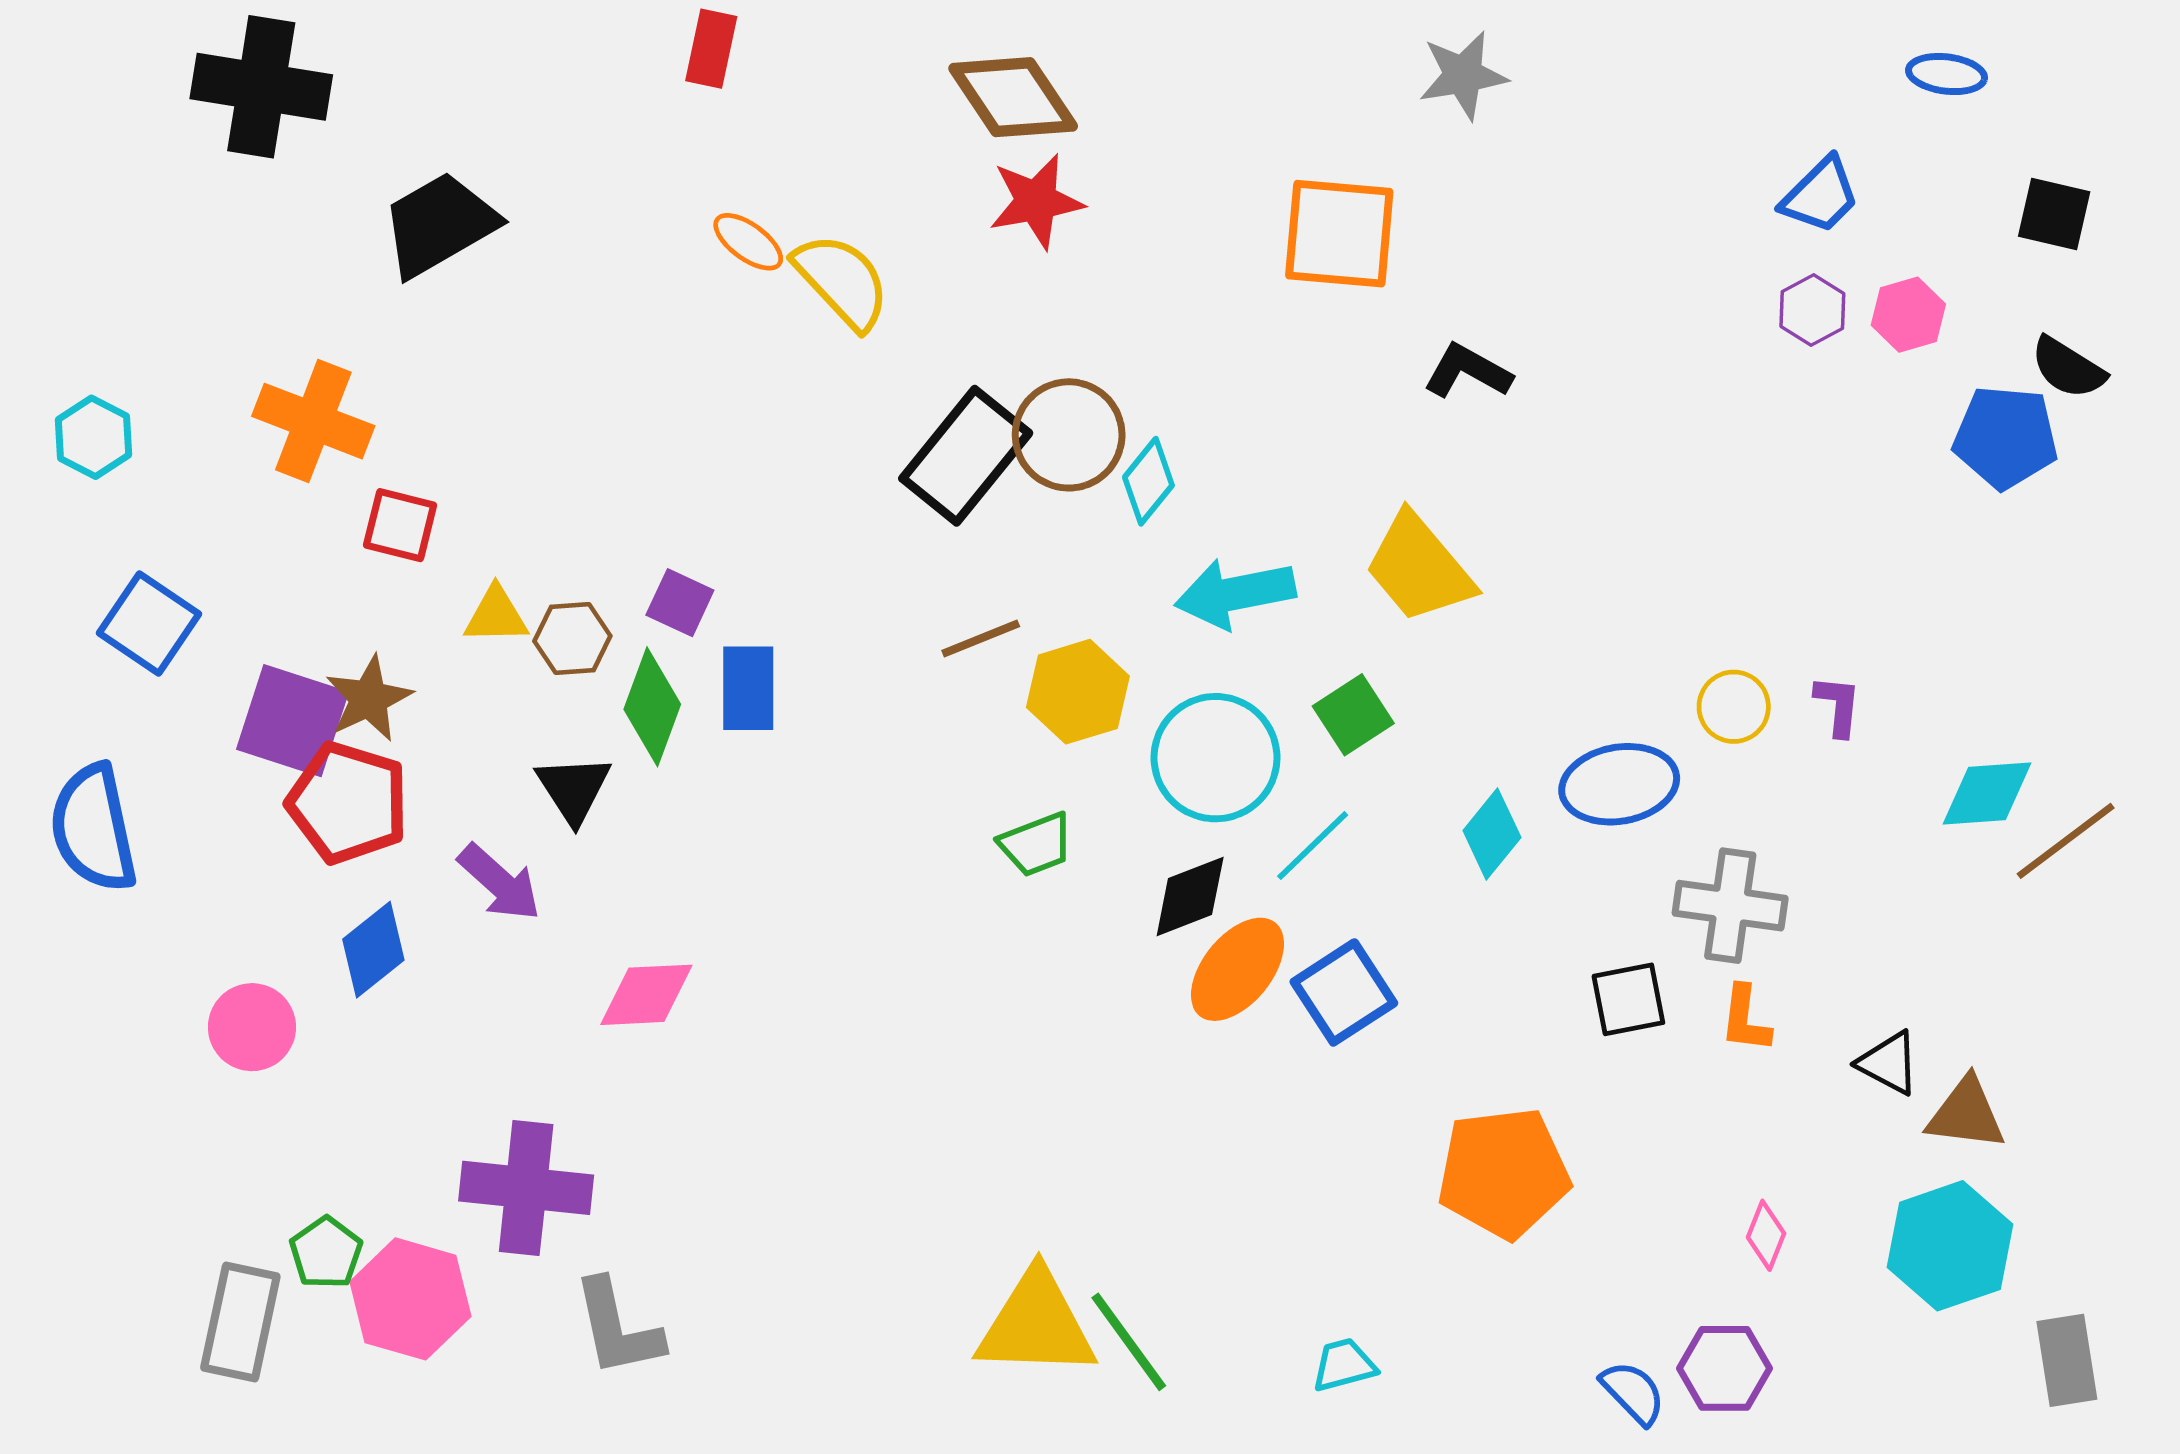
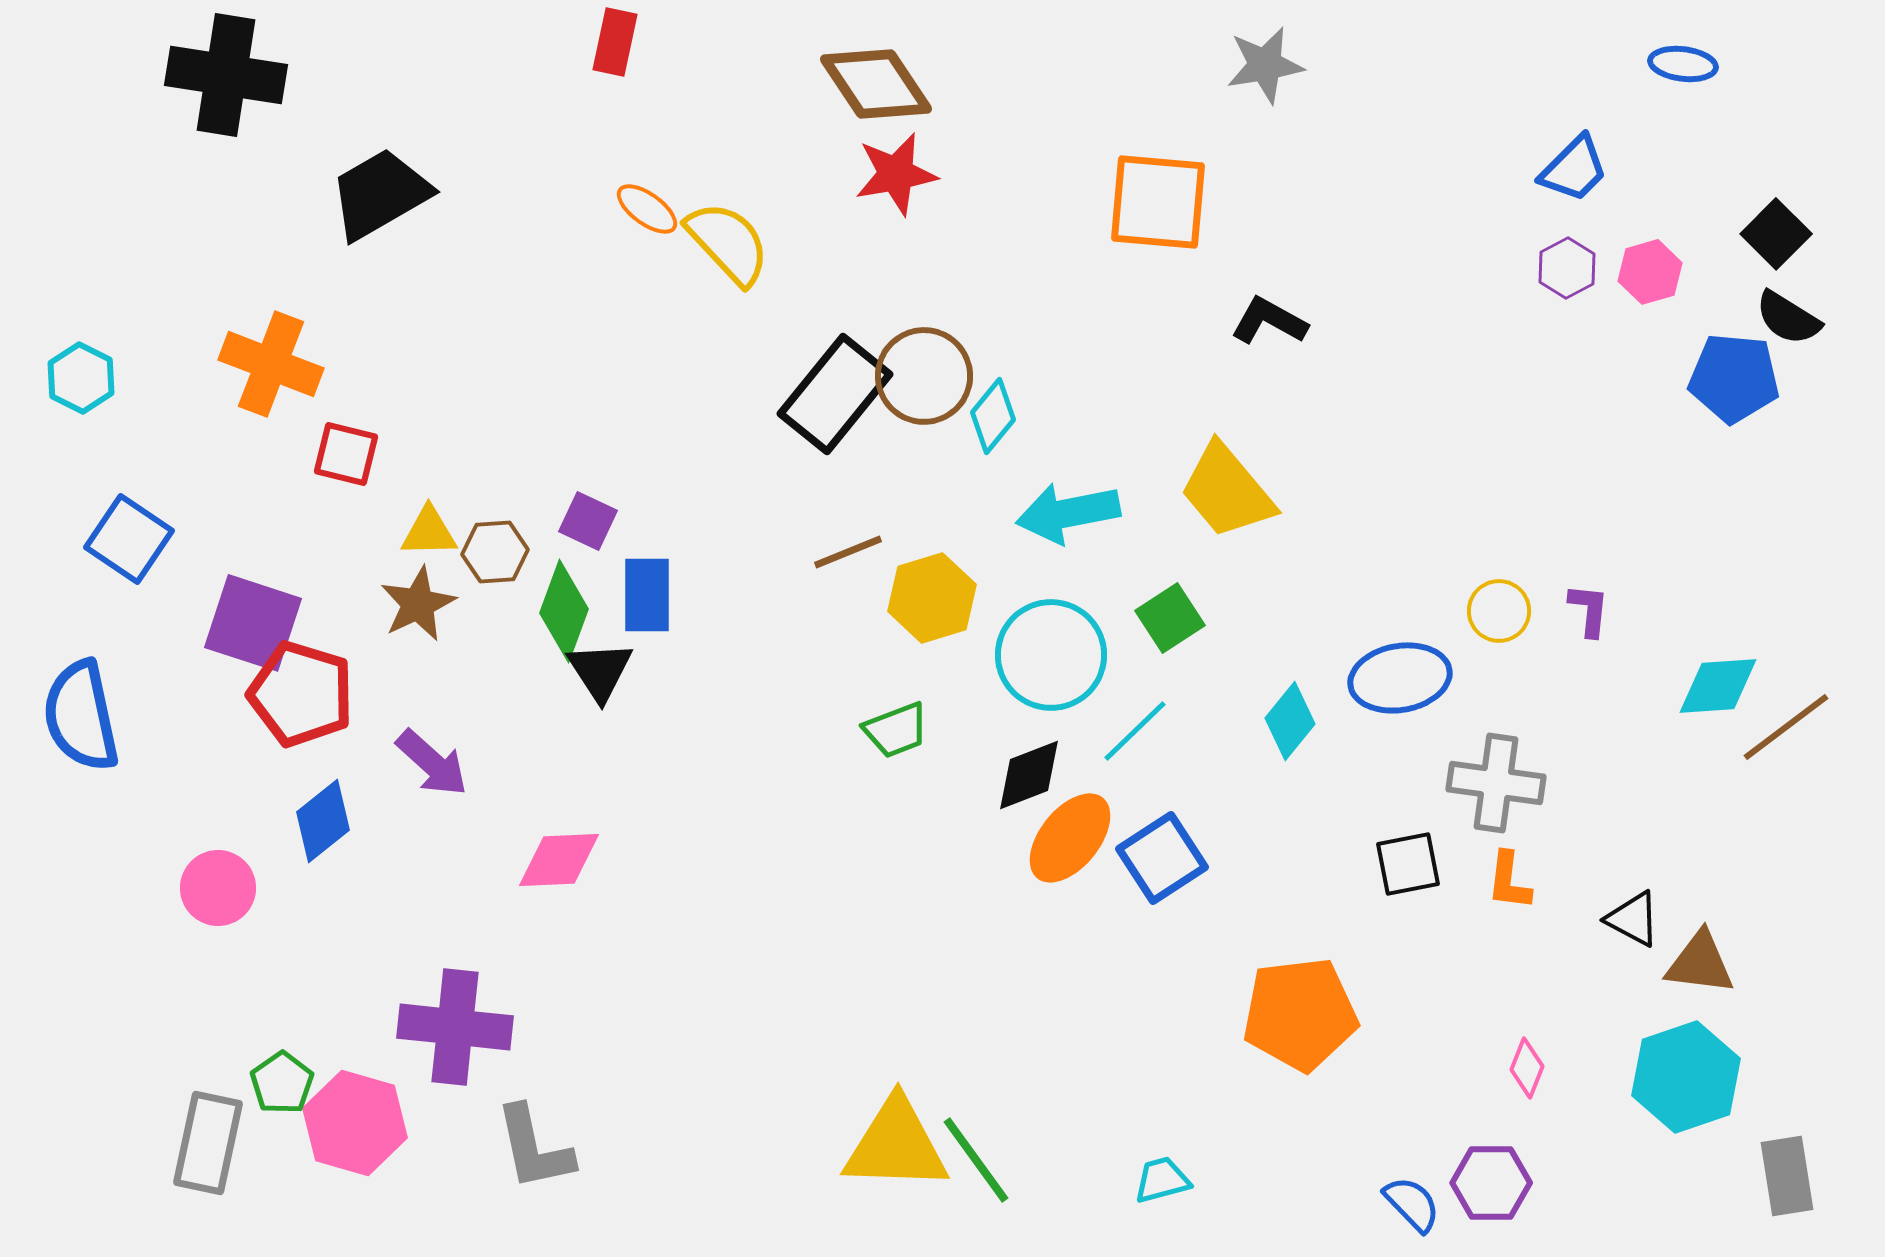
black square: (2054, 214) -> (1776, 234), moved, turned 32
brown star: (369, 699) -> (418, 604), moved
black triangle: (574, 789) -> (600, 671), moved

